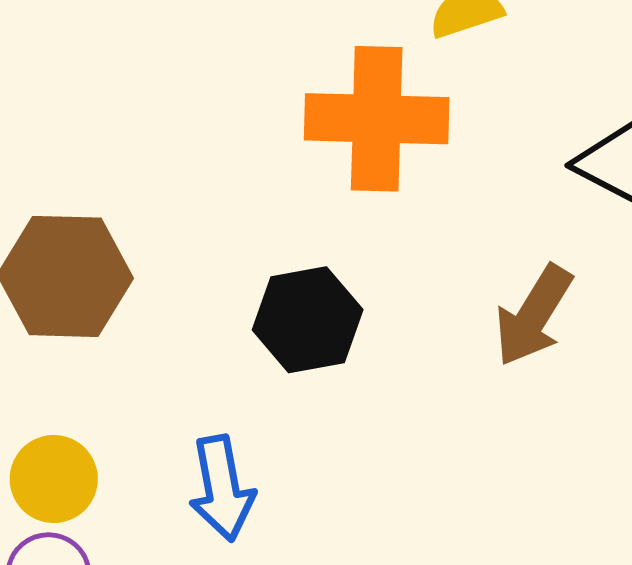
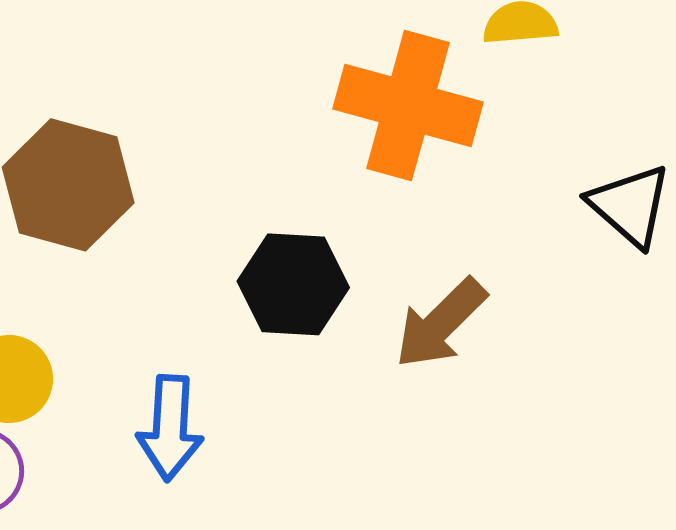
brown arrow: (534, 315) -> (441, 323), moved

